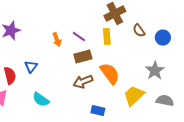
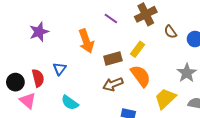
purple line: (79, 37) -> (111, 18), moved
yellow rectangle: (107, 37) -> (138, 49), moved, turned 42
orange arrow: (57, 40) -> (86, 41), size x1.6

